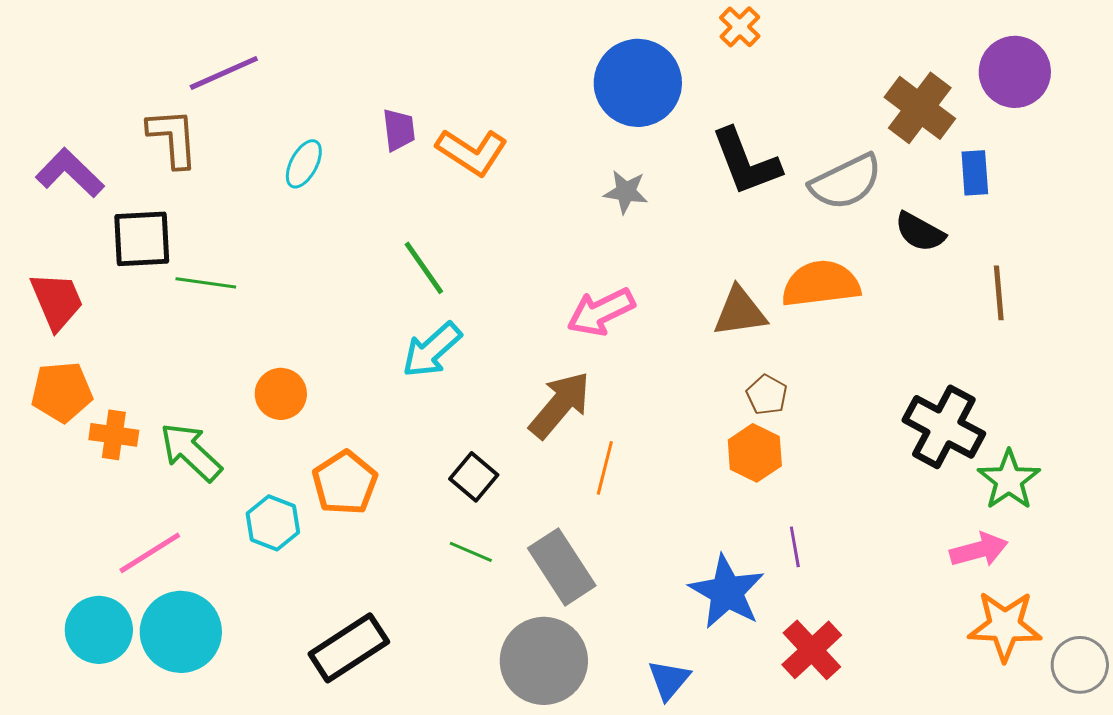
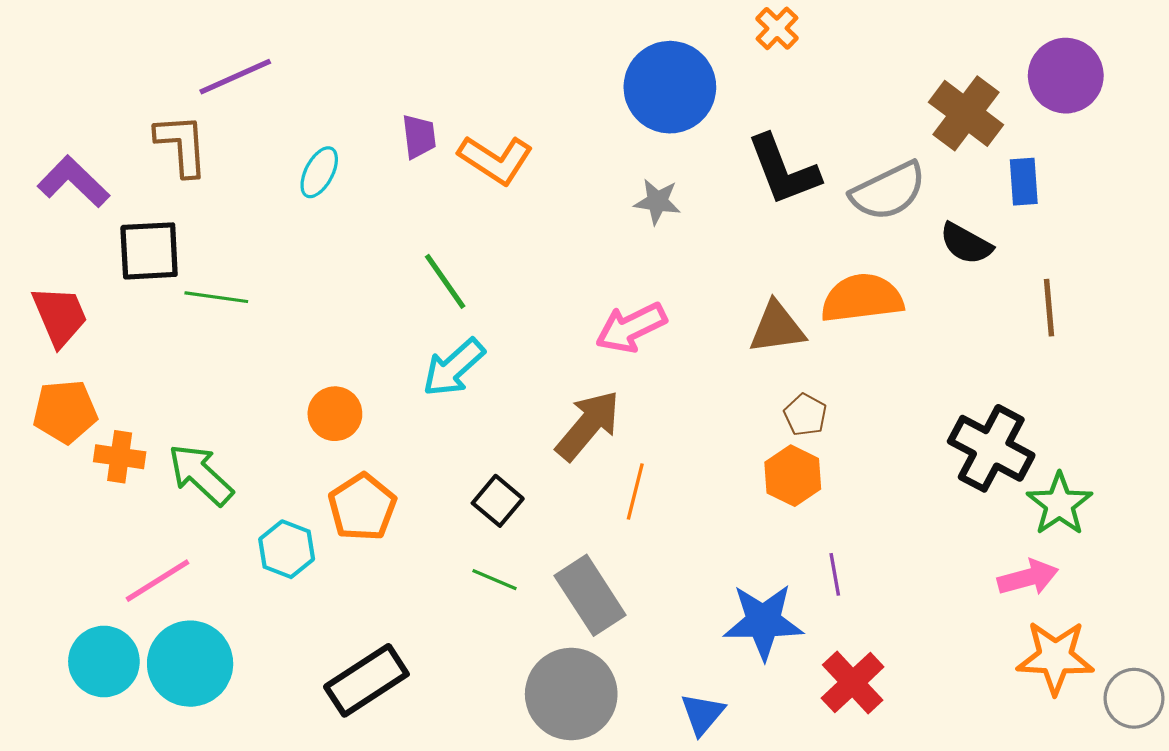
orange circle: (281, 394) -> (335, 414), moved
blue star: (727, 592) -> (763, 622), turned -30

